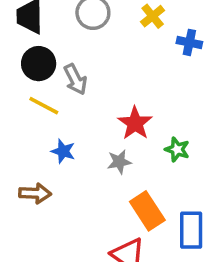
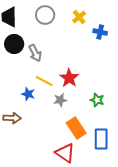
yellow line: (44, 106) -> (44, 81), moved
green star: (177, 149) -> (97, 100), moved

